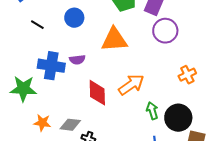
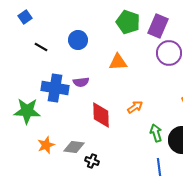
orange triangle: (114, 40) -> (118, 62), size x0.7
orange arrow: (131, 85) -> (135, 107), size x0.6
orange star: (42, 123) -> (46, 145), turned -30

